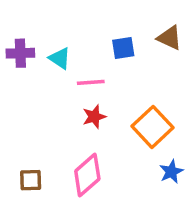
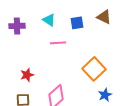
cyan triangle: (60, 58) -> (49, 20), moved
red star: (94, 117) -> (27, 75), moved

